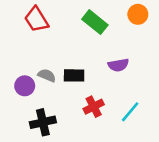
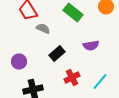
gray semicircle: (47, 75) -> (43, 28), moved
black rectangle: (74, 75) -> (57, 54), turned -42

